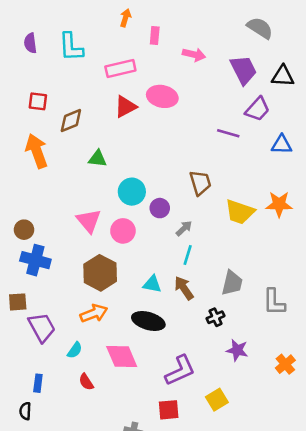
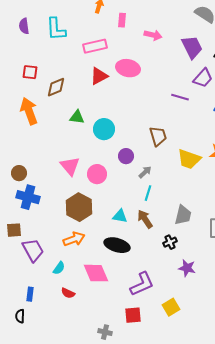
cyan circle: (132, 192) -> (104, 129), moved
red semicircle: (86, 382) -> (68, 293), turned -32

